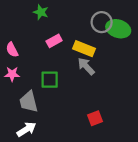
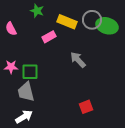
yellow rectangle: (84, 49) -> (67, 22), moved
pink semicircle: (12, 50) -> (11, 29), moved
green square: (50, 80) -> (30, 72), moved

